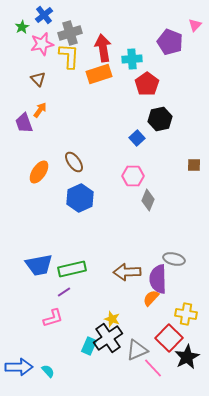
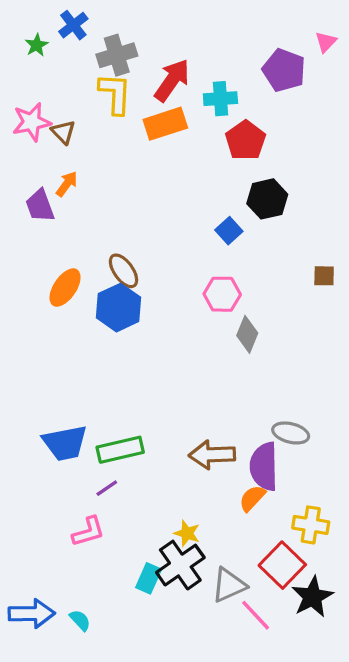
pink star: (42, 44) -> (32, 122), moved
red arrow: (103, 48) -> (172, 80), turned 44
blue hexagon: (80, 198) -> (118, 308), moved

